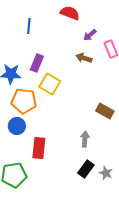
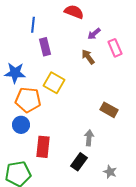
brown arrow: (84, 58) -> (88, 57), turned 35
purple rectangle: (37, 63) -> (45, 47), moved, turned -36
black rectangle: (86, 169) -> (79, 162), moved

